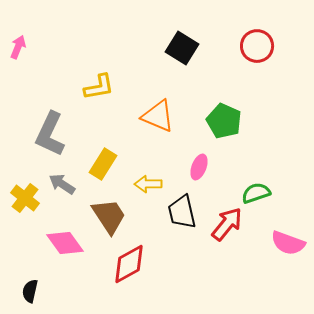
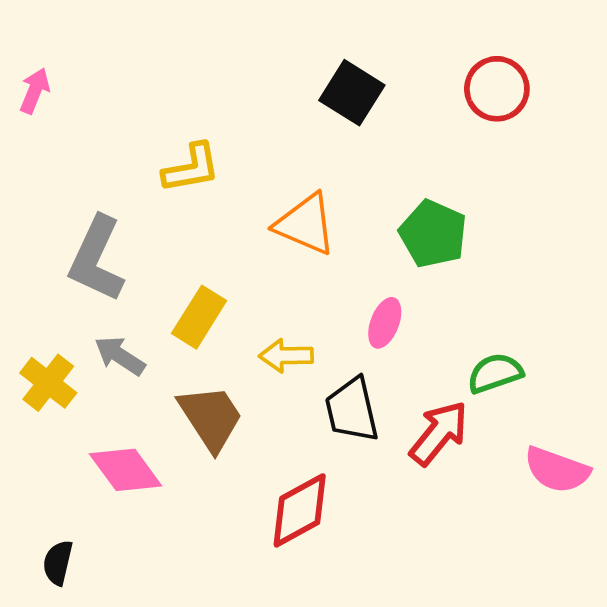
red diamond: (129, 264) -> (300, 510), moved

